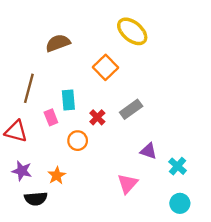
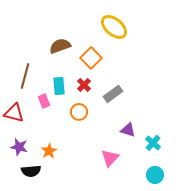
brown semicircle: (58, 43) -> (60, 46), moved
red cross: (97, 117) -> (84, 85), moved
orange circle: (78, 141) -> (79, 112), moved

